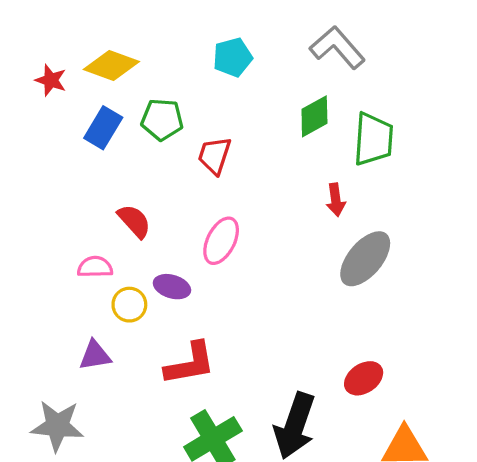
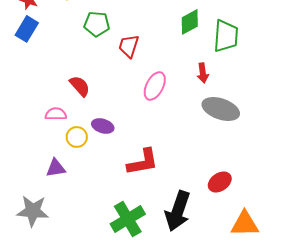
blue rectangle: (103, 128) -> (27, 29), moved
pink ellipse: (221, 241) -> (155, 86), moved
gray ellipse: (365, 259) -> (221, 109), turned 69
red L-shape: (190, 364) -> (143, 162), moved

